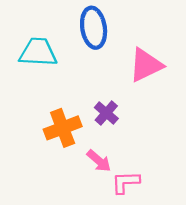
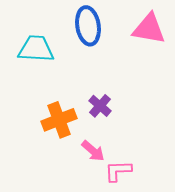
pink triangle: (146, 65) -> (149, 29), moved, turned 36

